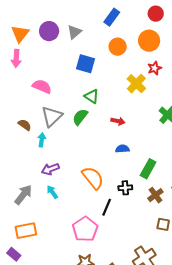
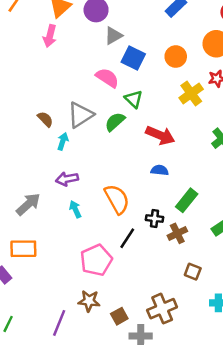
gray triangle: (74, 32) -> (113, 36), moved
orange circle: (118, 47) -> (176, 57), moved
pink semicircle: (42, 86) -> (107, 78), moved
red arrow: (118, 121) -> (160, 135), size x1.6
cyan arrow: (52, 192) -> (75, 209), moved
brown cross: (155, 195) -> (177, 233), moved

